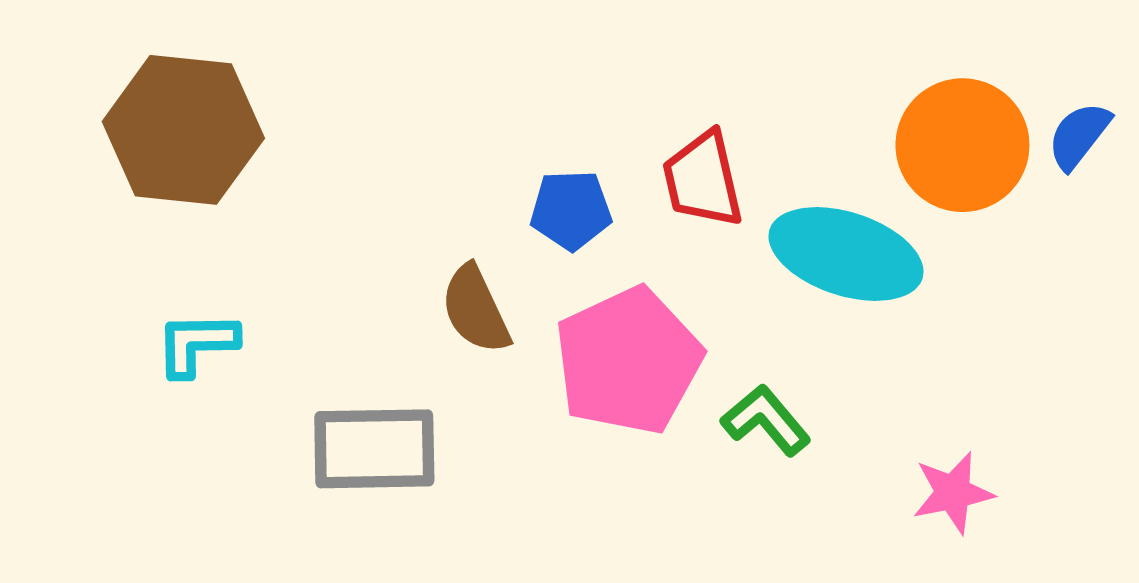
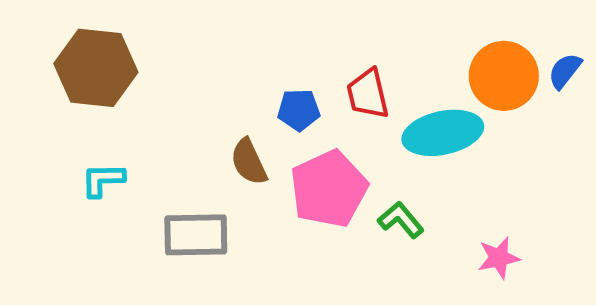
cyan ellipse: (846, 254) -> (443, 133), turned -30

